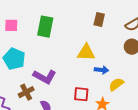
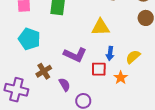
blue arrow: (102, 70) -> (110, 53), moved, turned 96
purple L-shape: (45, 77) -> (75, 55), moved

